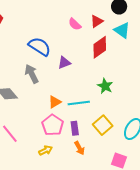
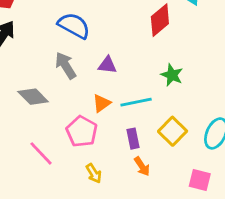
purple triangle: (64, 63) -> (107, 65), moved, turned 32
pink pentagon: (53, 125) -> (82, 131), moved
yellow arrow: (46, 150) -> (94, 173), turned 88

